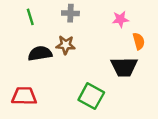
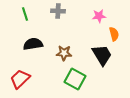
brown star: (66, 45) -> (64, 53), moved
black trapezoid: (124, 67) -> (102, 55), turned -120
red trapezoid: (24, 96) -> (20, 79), turned -45

